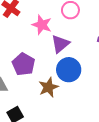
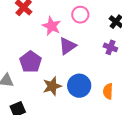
blue circle: (69, 70) -> (79, 86), moved

